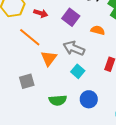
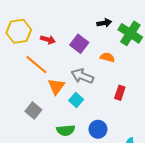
cyan square: (78, 71) -> (76, 100), moved
gray square: (27, 81) -> (33, 110), turned -35

